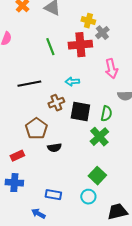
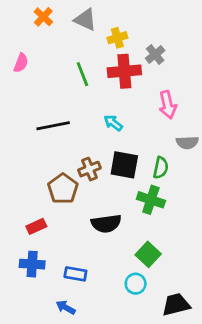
yellow cross: (88, 21) -> (117, 38), moved, turned -32
cyan arrow: (72, 82) -> (113, 123), turned 40
brown cross: (56, 103) -> (89, 169), moved
green cross: (99, 137) -> (151, 200), turned -30
black semicircle: (54, 148) -> (106, 224), moved, size x1.5
blue rectangle: (53, 195) -> (75, 274), moved

